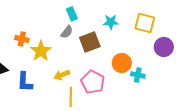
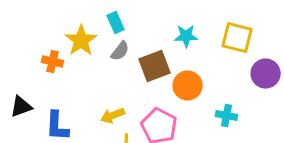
cyan rectangle: (72, 14) -> (116, 23), moved
yellow star: (41, 51) -> (81, 41), moved
orange circle: (122, 63) -> (188, 86), moved

